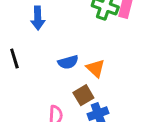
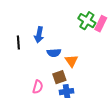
blue arrow: (38, 18) -> (39, 35), moved

